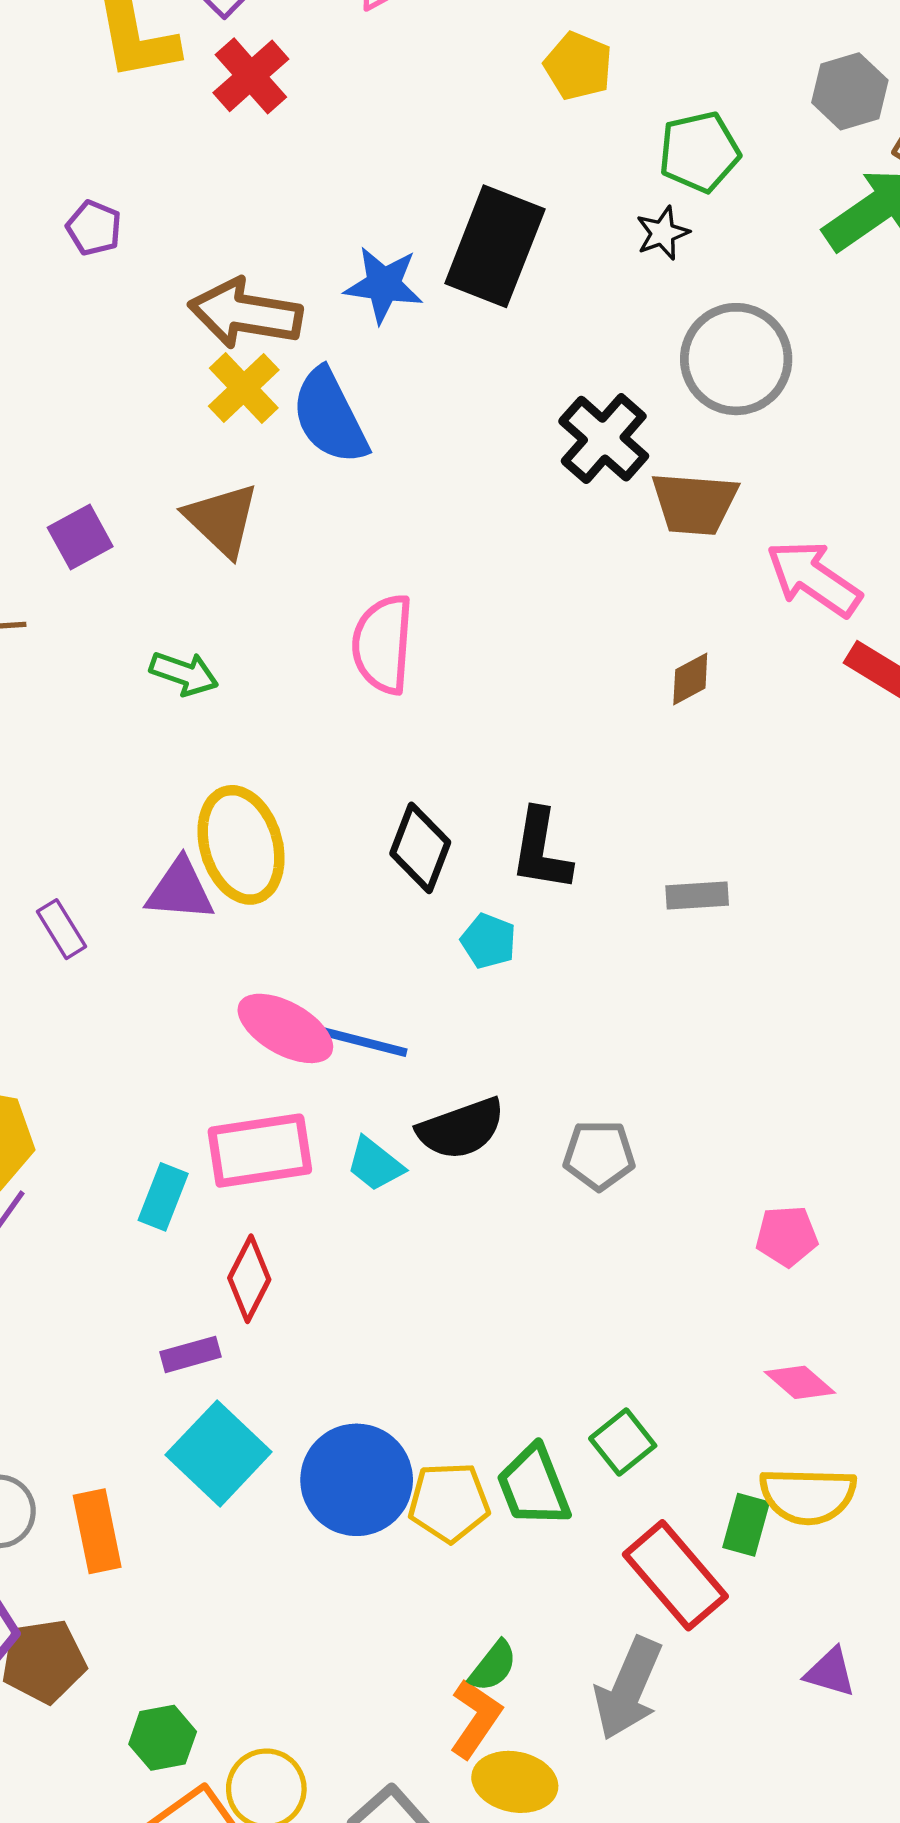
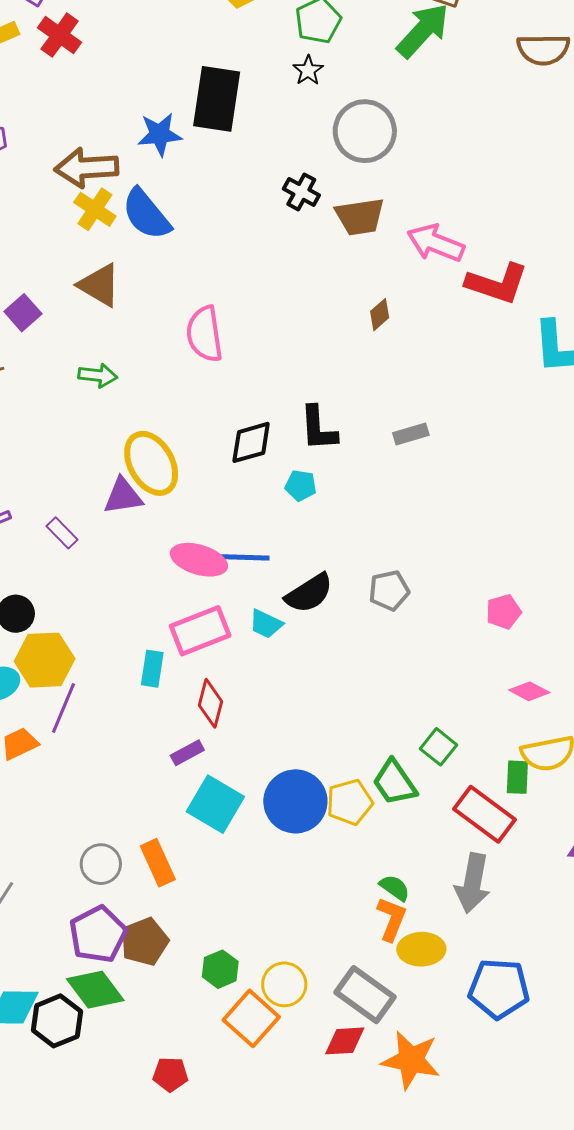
black cross: (604, 439) -> (301, 192), size x0.7
black diamond: (420, 848) -> (251, 442), turned 66
green semicircle: (493, 1666) -> (395, 888), turned -80

